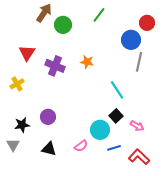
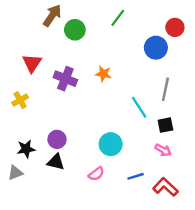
gray line: (139, 62) -> (165, 89), moved
black square: (116, 116) -> (165, 125), moved, turned 32
cyan circle: (100, 130) -> (111, 144), moved
gray triangle: (13, 145) -> (15, 173), turned 40
black triangle: (49, 149) -> (56, 162), moved

